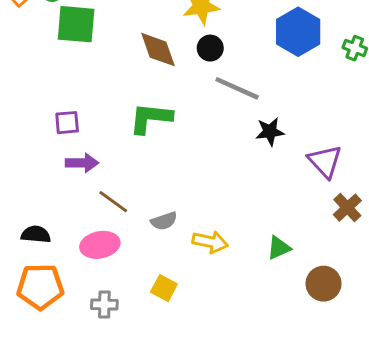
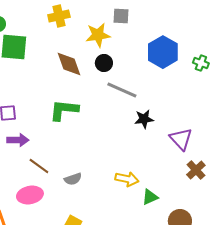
yellow arrow: (210, 242) -> (127, 179), moved

